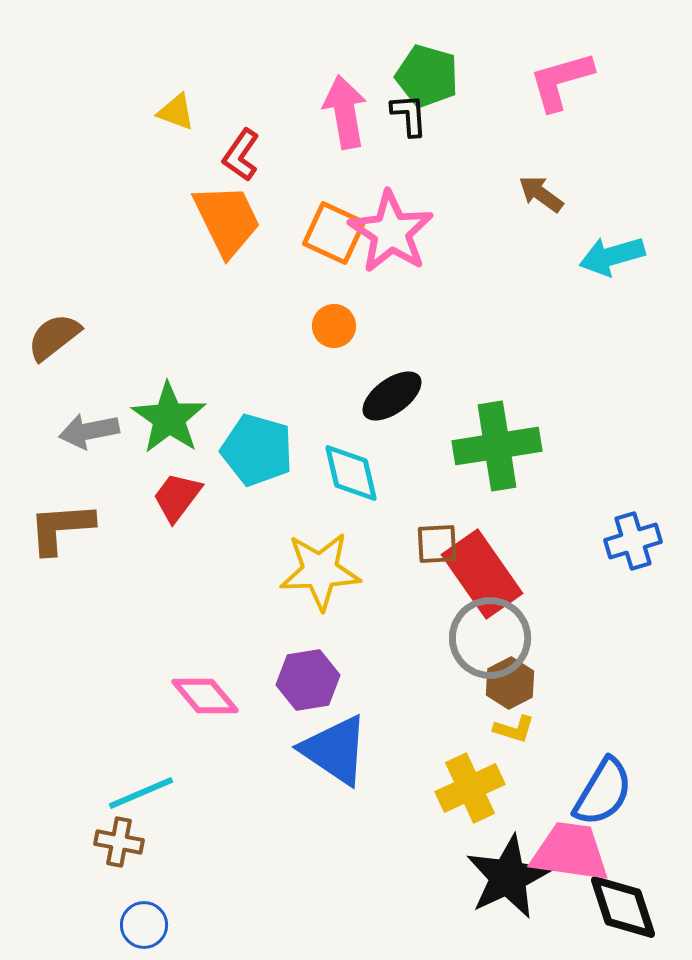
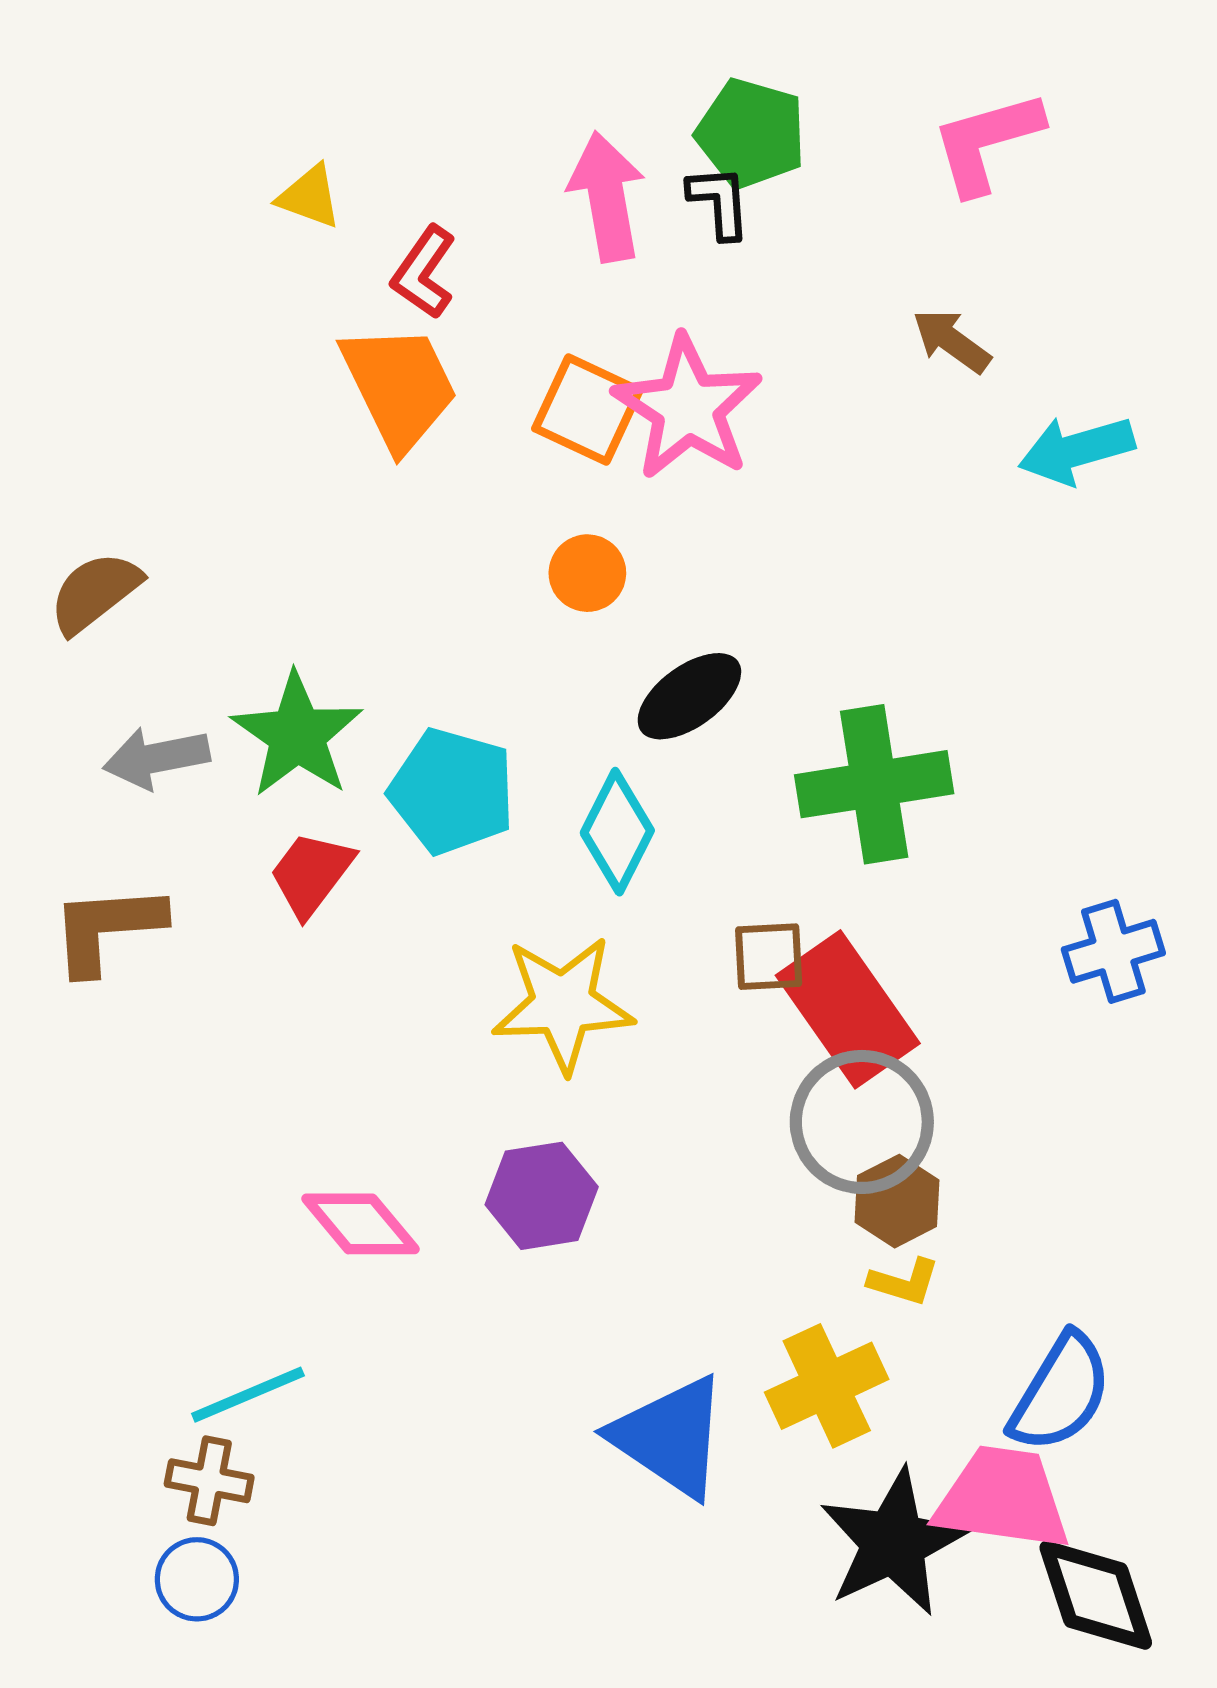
cyan diamond: (351, 473) -> (617, 832), turned 40
blue triangle: (335, 750) -> (670, 1437), moved
blue circle: (144, 925) -> (197, 1579), moved

